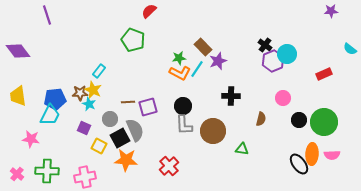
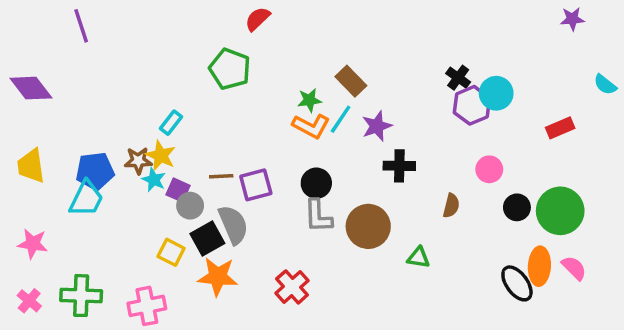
purple star: (218, 61) -> (377, 126), moved
purple square: (84, 128) -> (178, 190), moved
pink star: (31, 139) -> (33, 244), moved
pink semicircle: (332, 155) -> (574, 268), turned -133

